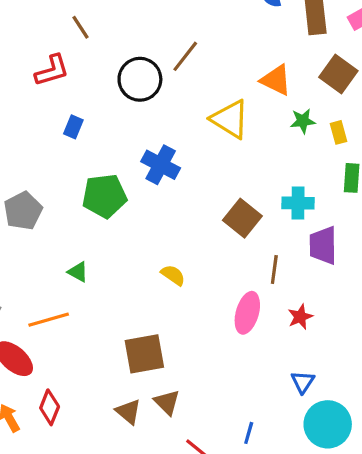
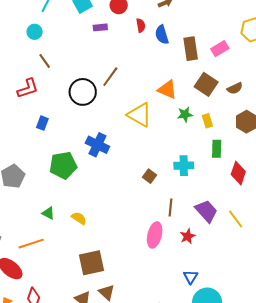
brown square: (242, 218) -> (150, 176), size x0.6
purple trapezoid: (323, 245) -> (206, 211), moved, turned 140
yellow semicircle: (173, 275) -> (79, 218), moved

